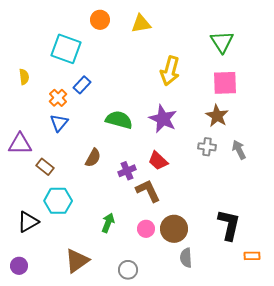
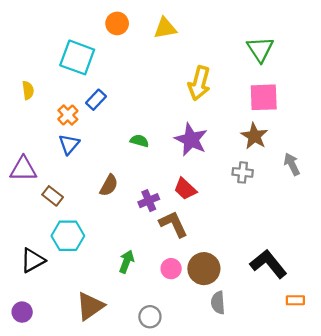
green semicircle: (119, 120) -> (139, 141), size x0.6
gray arrow: (239, 150) -> (292, 164), moved
black L-shape: (229, 225) -> (268, 264), turned -52

